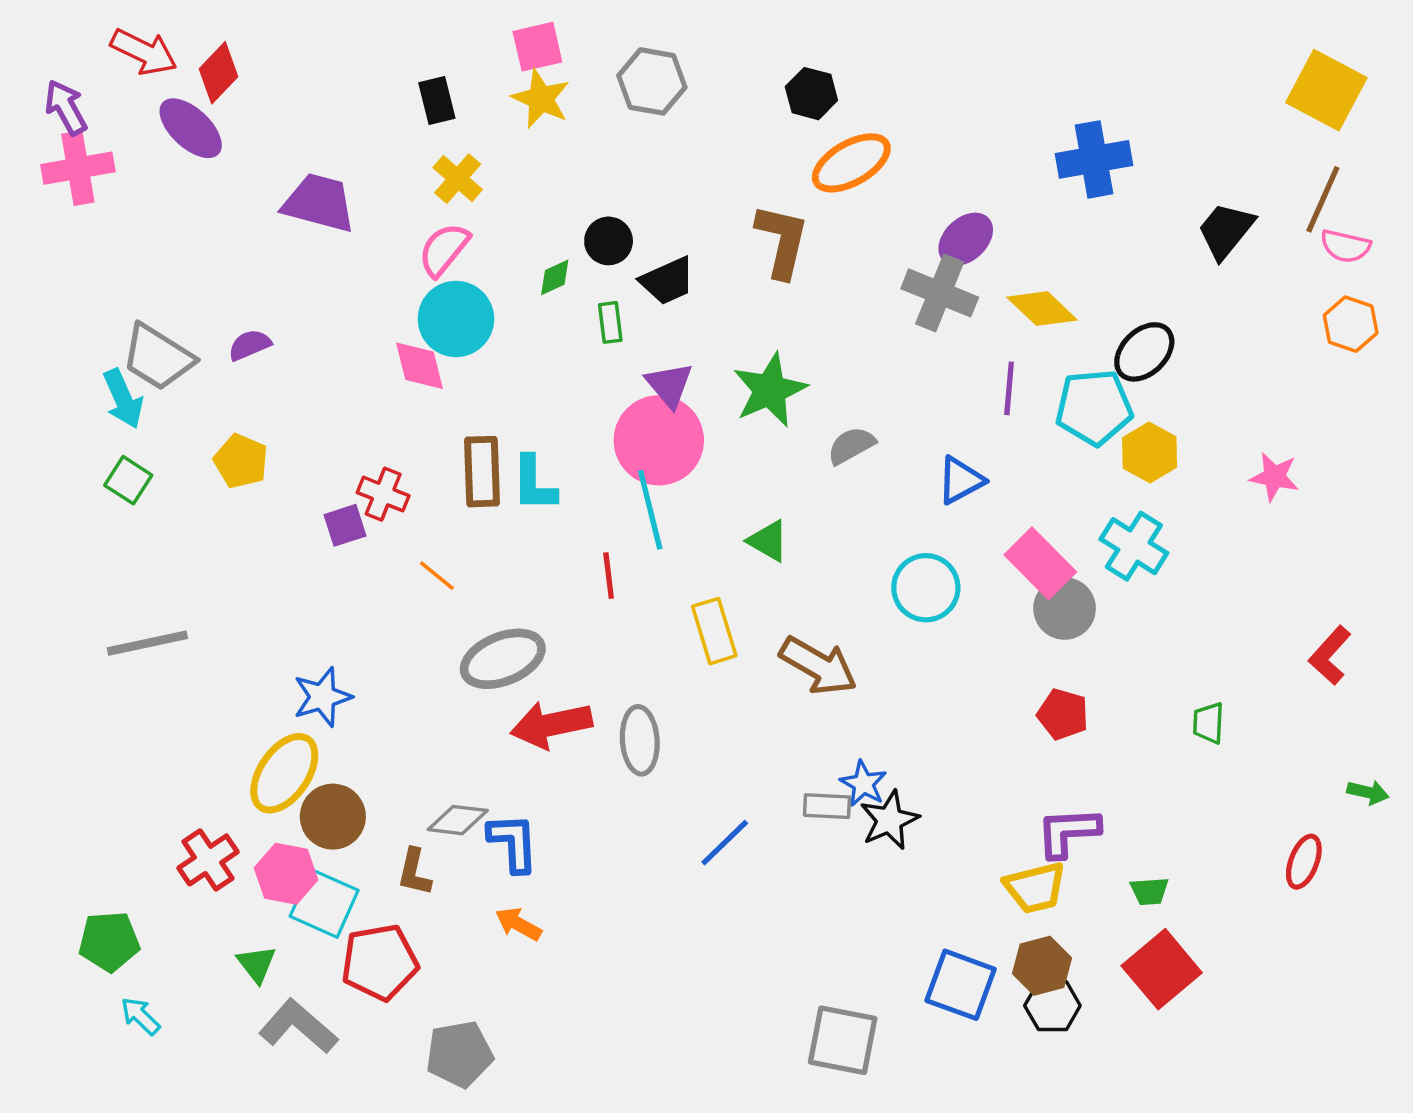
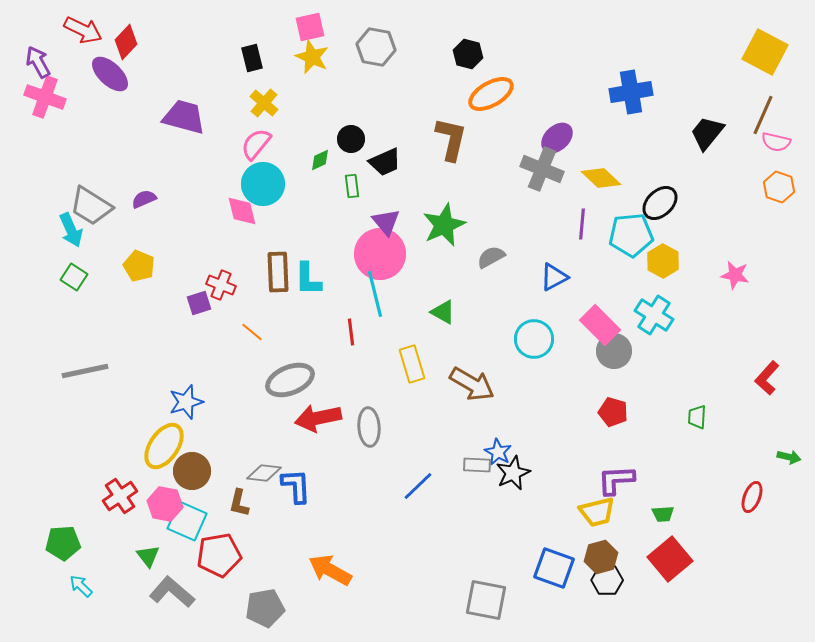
pink cross: (78, 168) -> (45, 97), turned 30
orange arrow: (518, 924) -> (330, 570), moved, size x1.6

